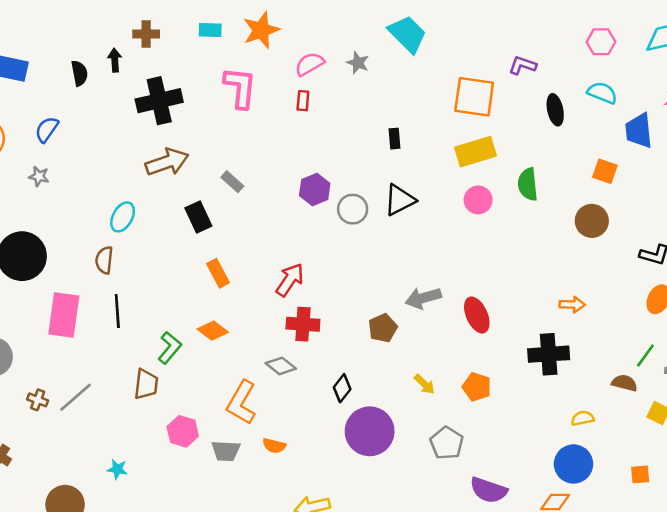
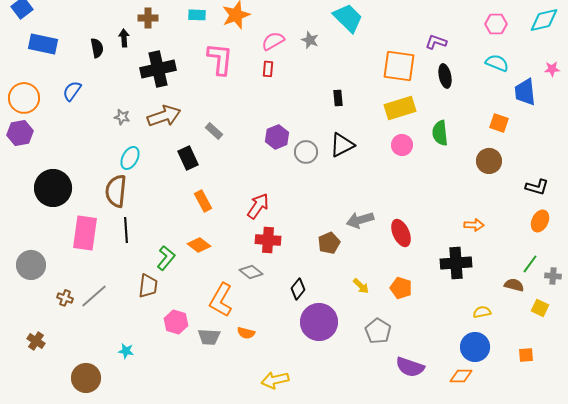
black ellipse: (555, 110) -> (445, 76), moved
gray star: (39, 176) -> (122, 117), moved
brown semicircle: (104, 260) -> (116, 191), size x1.5

